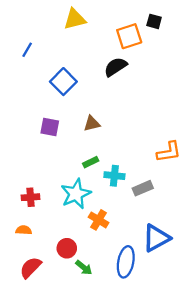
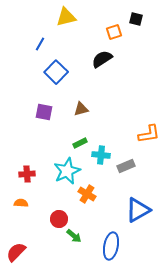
orange square: (129, 36) -> (114, 32), size x0.7
blue line: (27, 50) -> (40, 44), moved
blue ellipse: (126, 262) -> (111, 246), moved
red semicircle: (30, 268) -> (16, 252), moved

